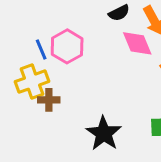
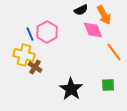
yellow cross: (32, 82) -> (24, 55), turned 35
brown cross: (49, 100) -> (35, 67), turned 32

